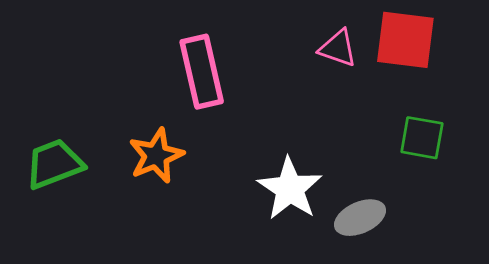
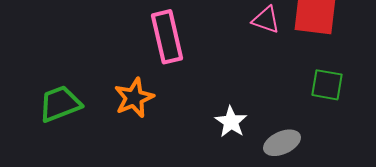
white star: (290, 189) -> (231, 122), size x0.7

